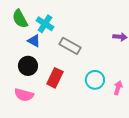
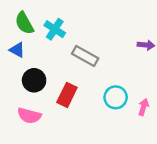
blue triangle: (34, 41) -> (17, 50), moved

